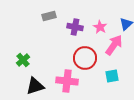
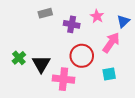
pink star: (100, 27) -> (97, 16), moved
black triangle: (35, 86) -> (41, 64), moved, turned -42

